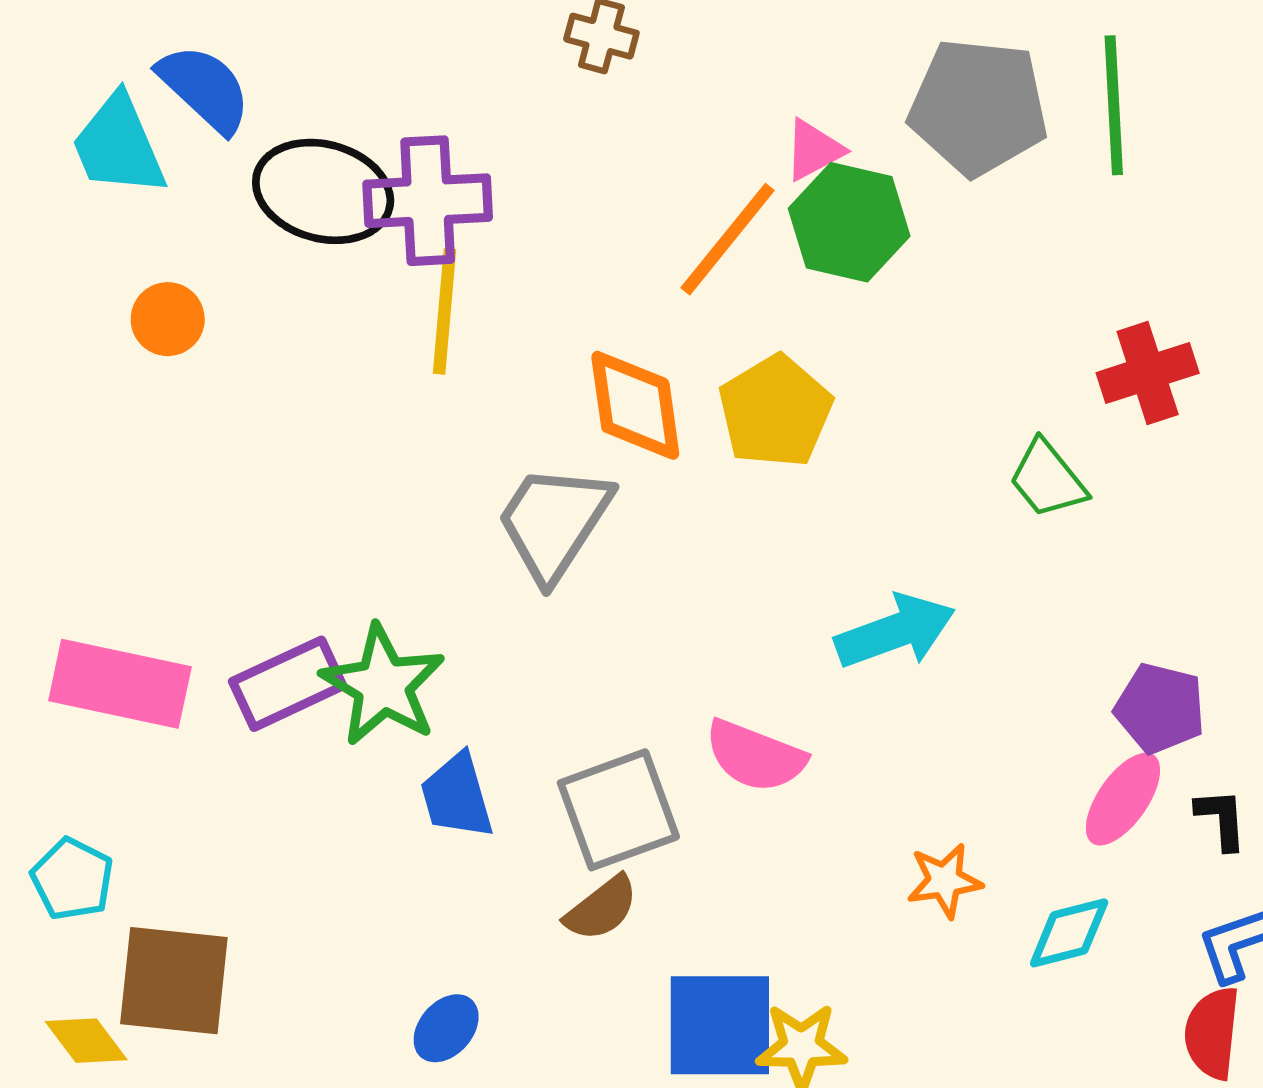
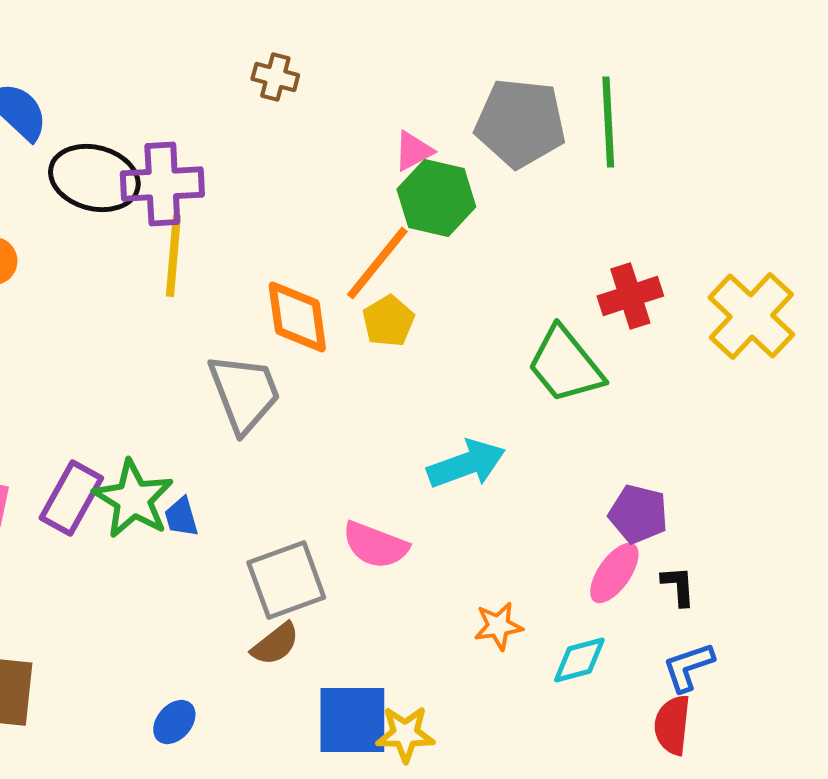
orange line: (728, 239) -> (377, 263), moved
yellow pentagon: (775, 411) -> (388, 321), size x0.7
green trapezoid: (1048, 479) -> (565, 365), size x1.5
gray trapezoid: (554, 522) -> (244, 393), turned 126
purple rectangle: (288, 684) -> (71, 498), turned -36
blue trapezoid: (457, 796) -> (181, 517), moved, size x0.7

